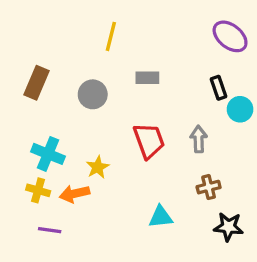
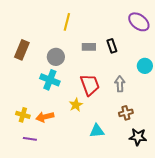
black rectangle: (218, 88) -> (112, 46), moved
cyan cross: (48, 154) -> (50, 80), moved
yellow star: (98, 167) -> (76, 105), moved

